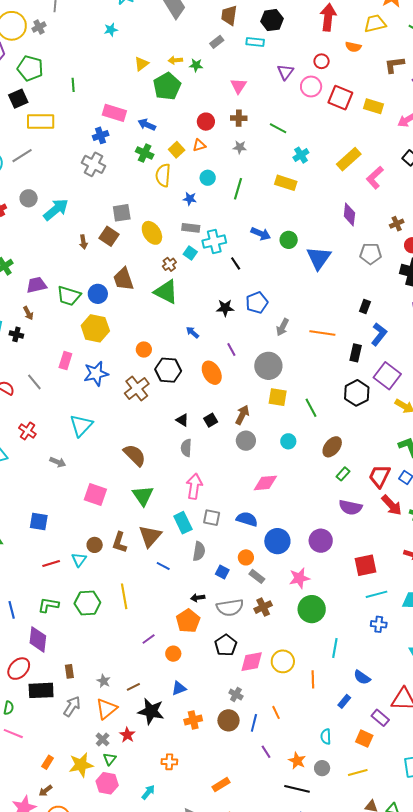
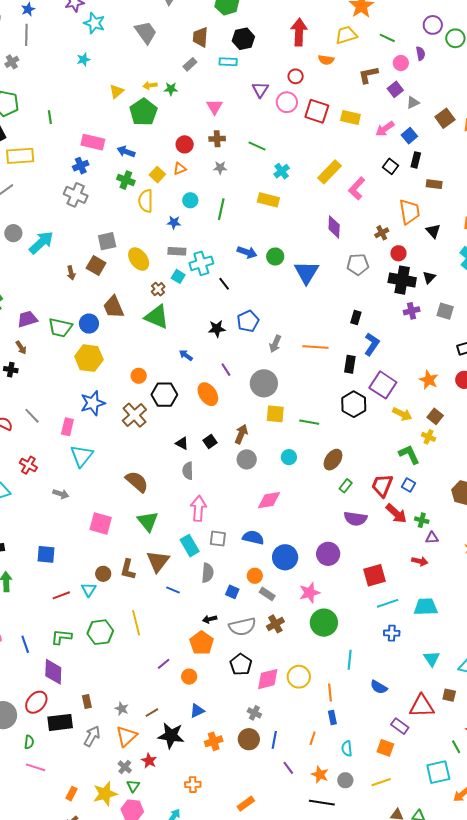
pink rectangle: (65, 361) -> (67, 427), moved
green line: (311, 408) -> (309, 422), turned -48
blue rectangle: (344, 701) -> (332, 718), moved, turned -48
orange line: (276, 712) -> (313, 738), moved, turned 48

